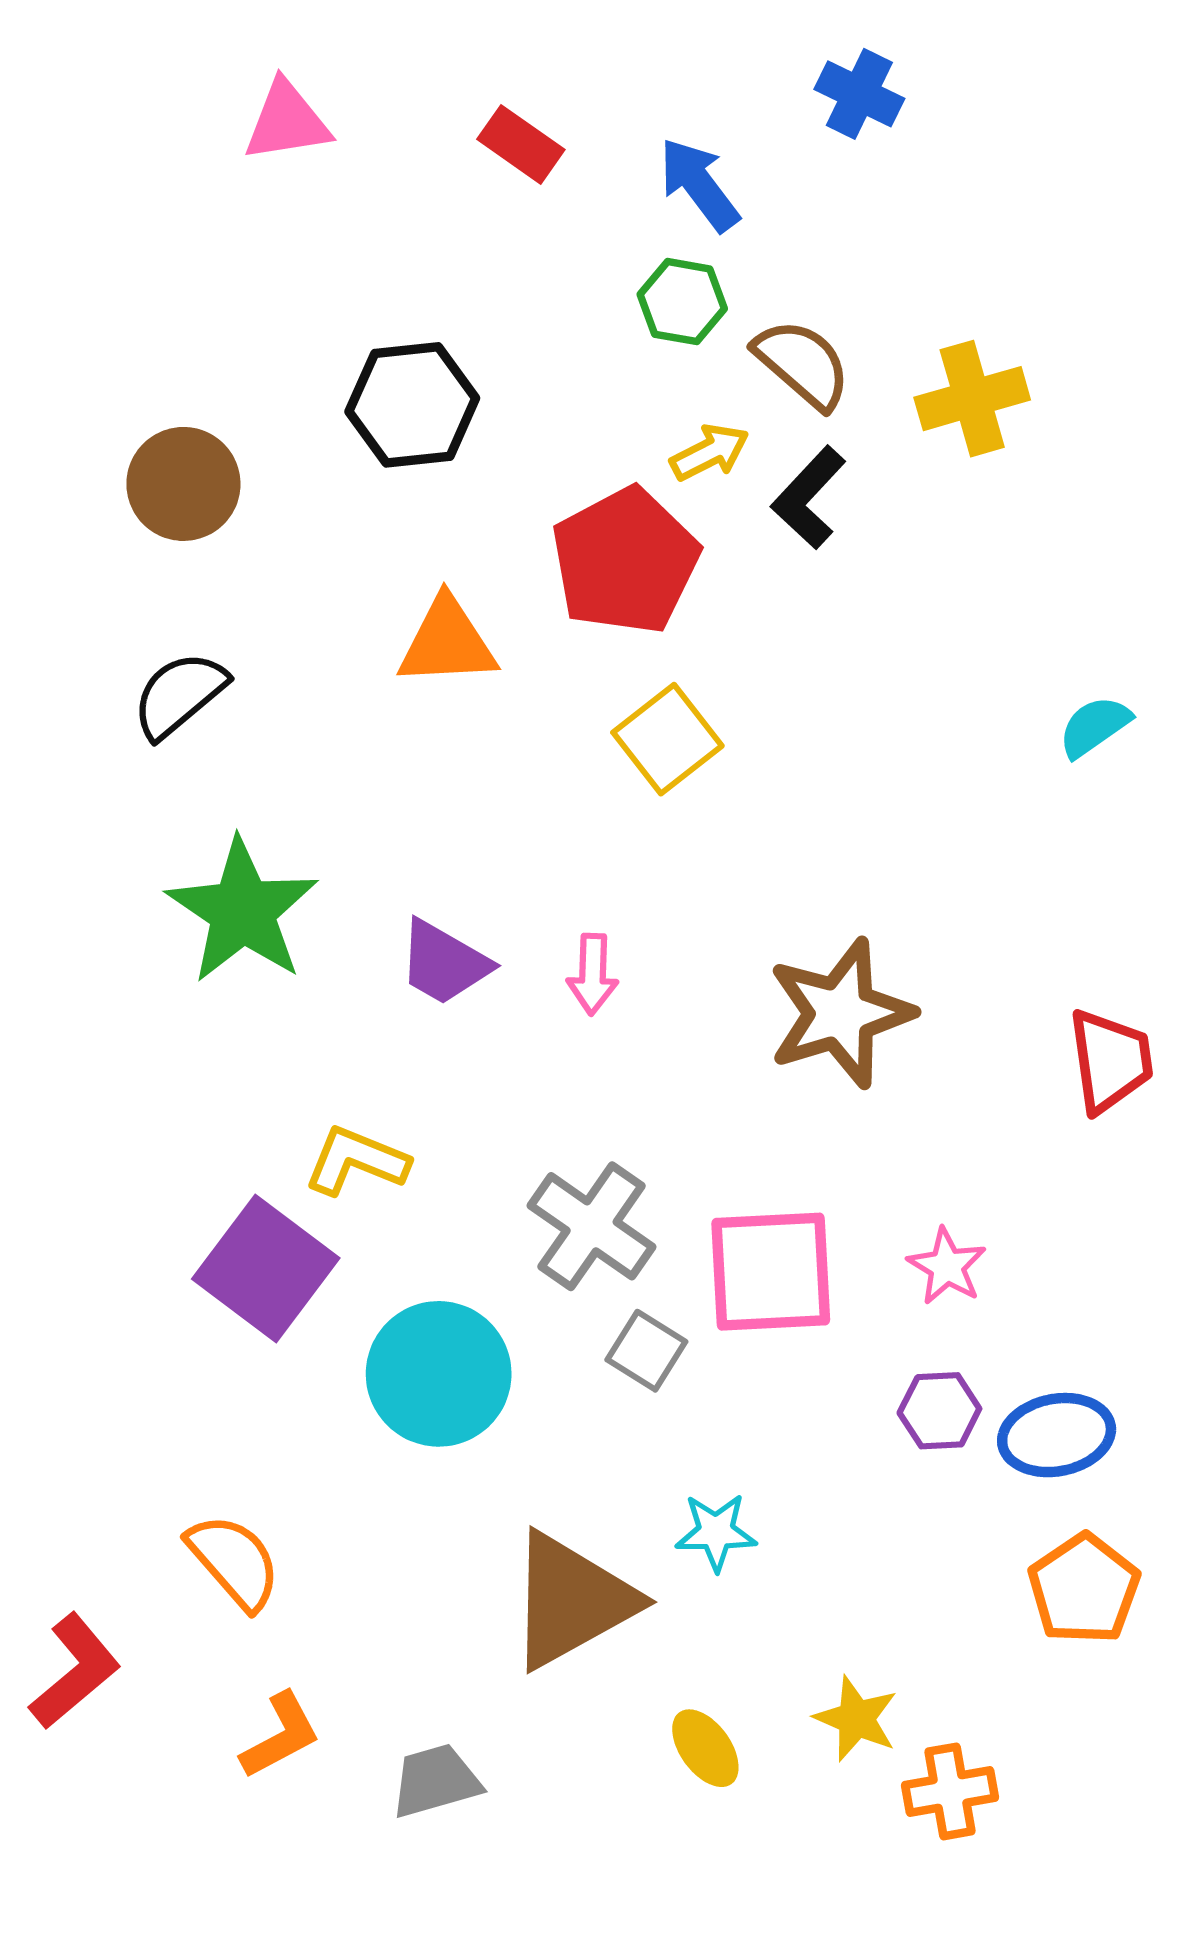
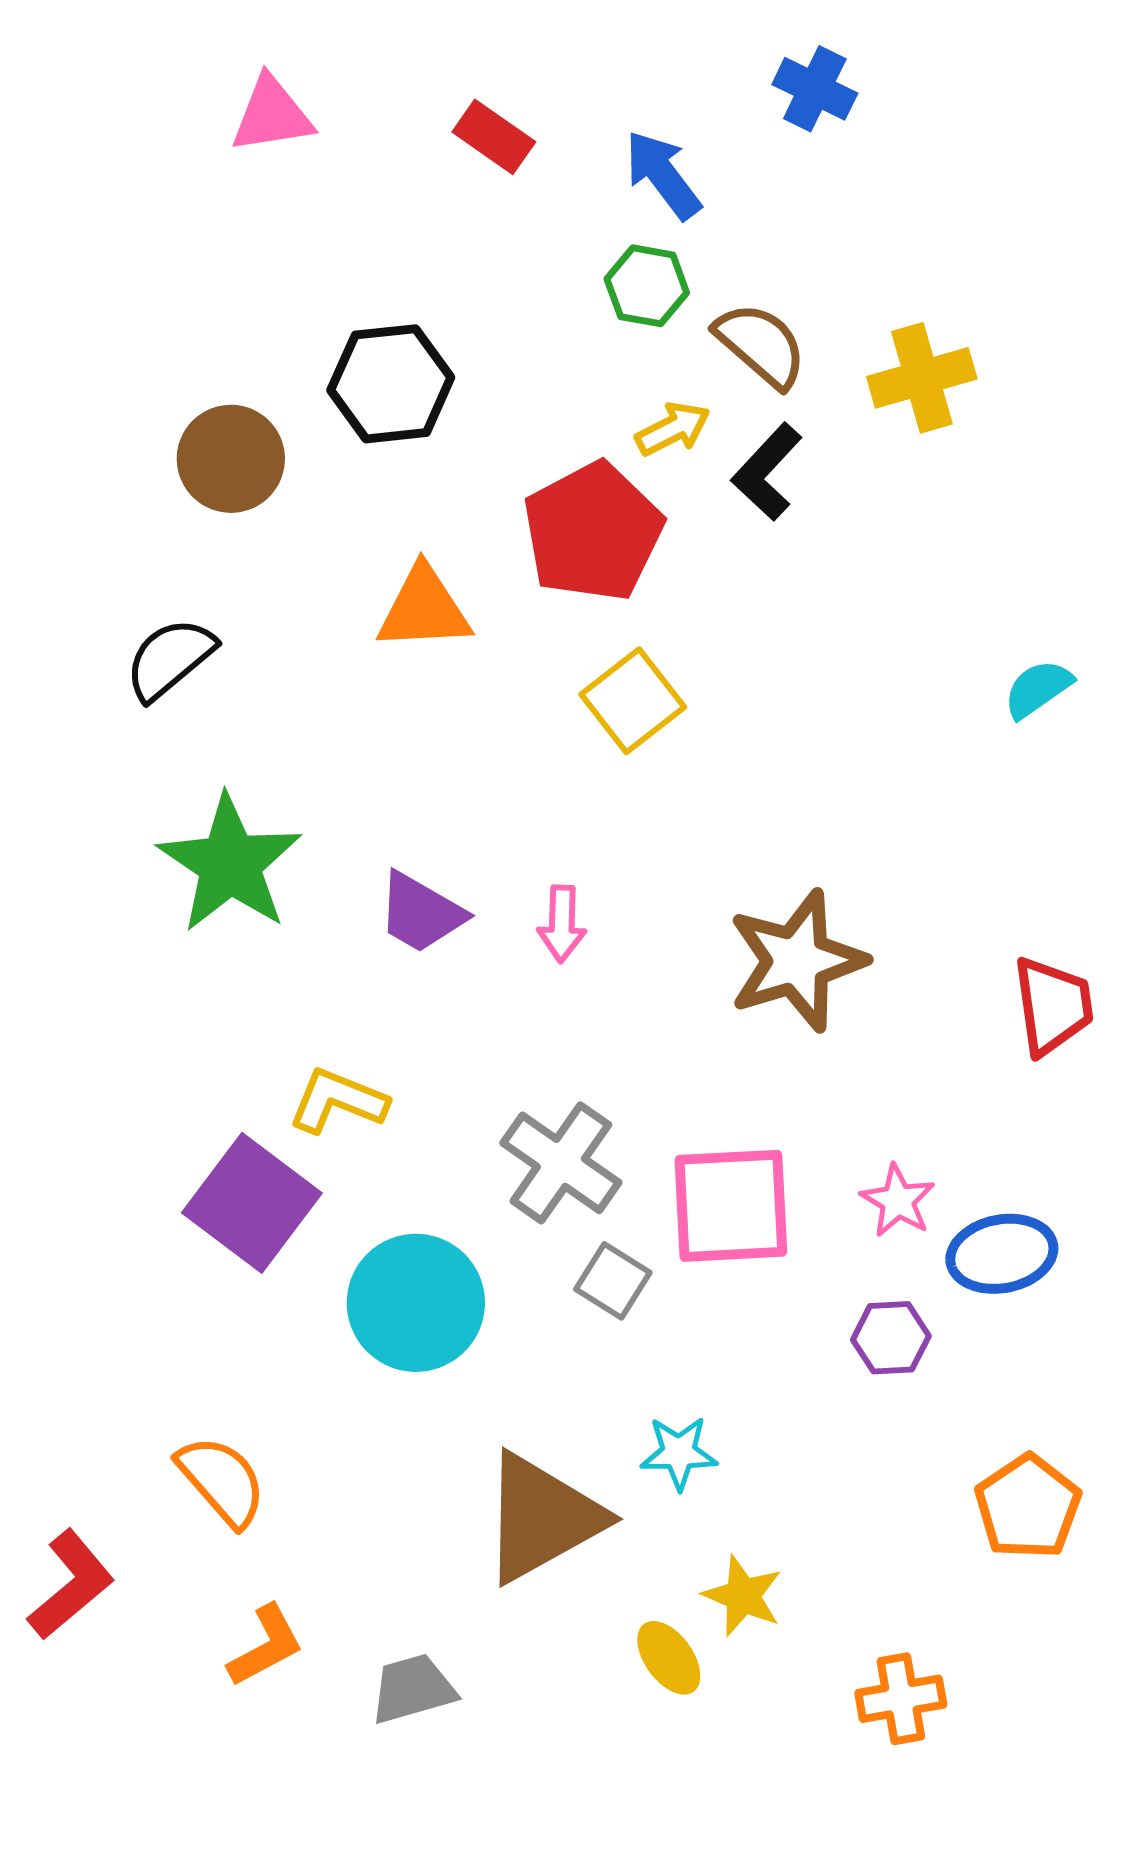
brown circle: (183, 484) -> (231, 459), moved
blue ellipse: (1057, 1435) -> (1002, 1254), moved
yellow star: (856, 1719) -> (743, 1596), moved

